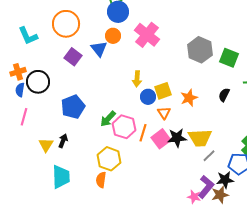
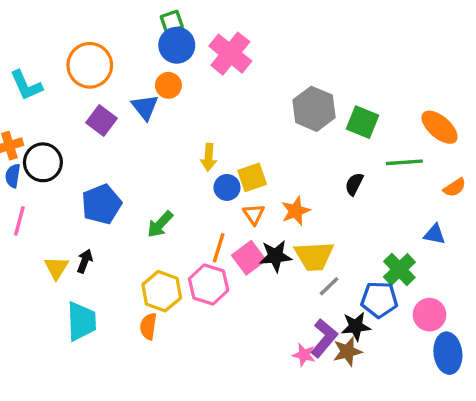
pink cross: (147, 35) -> (230, 54), moved
orange star: (189, 98) -> (296, 211), moved
pink hexagon: (124, 127) -> (209, 285), moved

